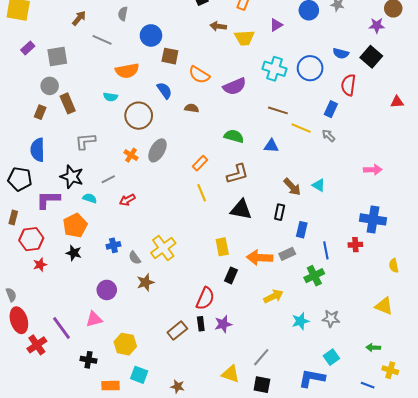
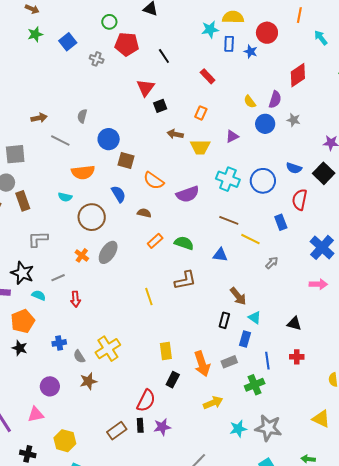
brown arrow: (79, 18) -> (39, 118), turned 35
blue rectangle: (331, 109) -> (281, 222), turned -49
gray arrow: (328, 136) -> (272, 263), moved, turned 88
orange rectangle: (200, 163) -> (155, 241), moved
cyan triangle: (319, 185) -> (255, 318), moved
red arrow: (127, 200) -> (75, 299), turned -70
black triangle: (241, 210) -> (294, 324), moved, size x0.7
blue cross: (373, 219) -> (322, 247), moved, turned 30
orange arrow: (260, 258) -> (202, 364), turned -115
gray star: (331, 319) -> (268, 428), size x1.5

